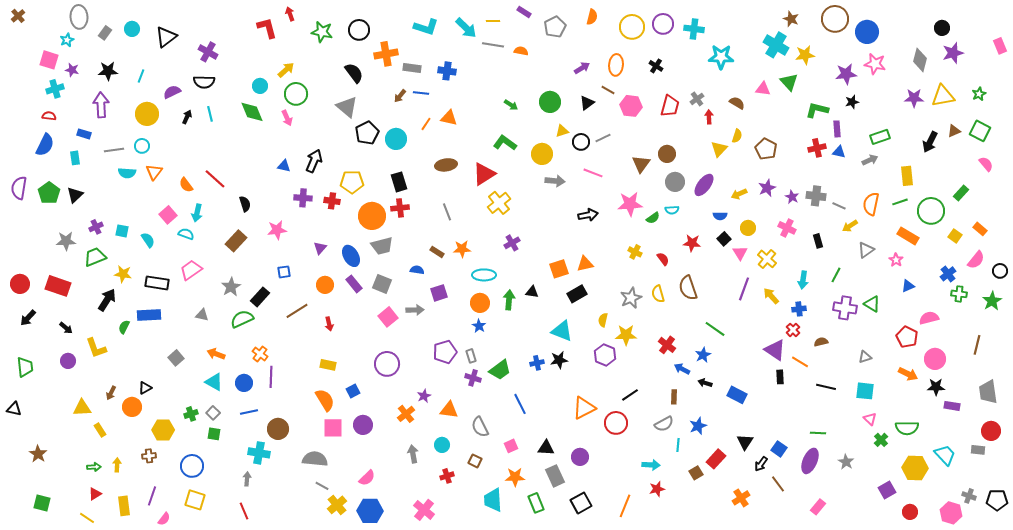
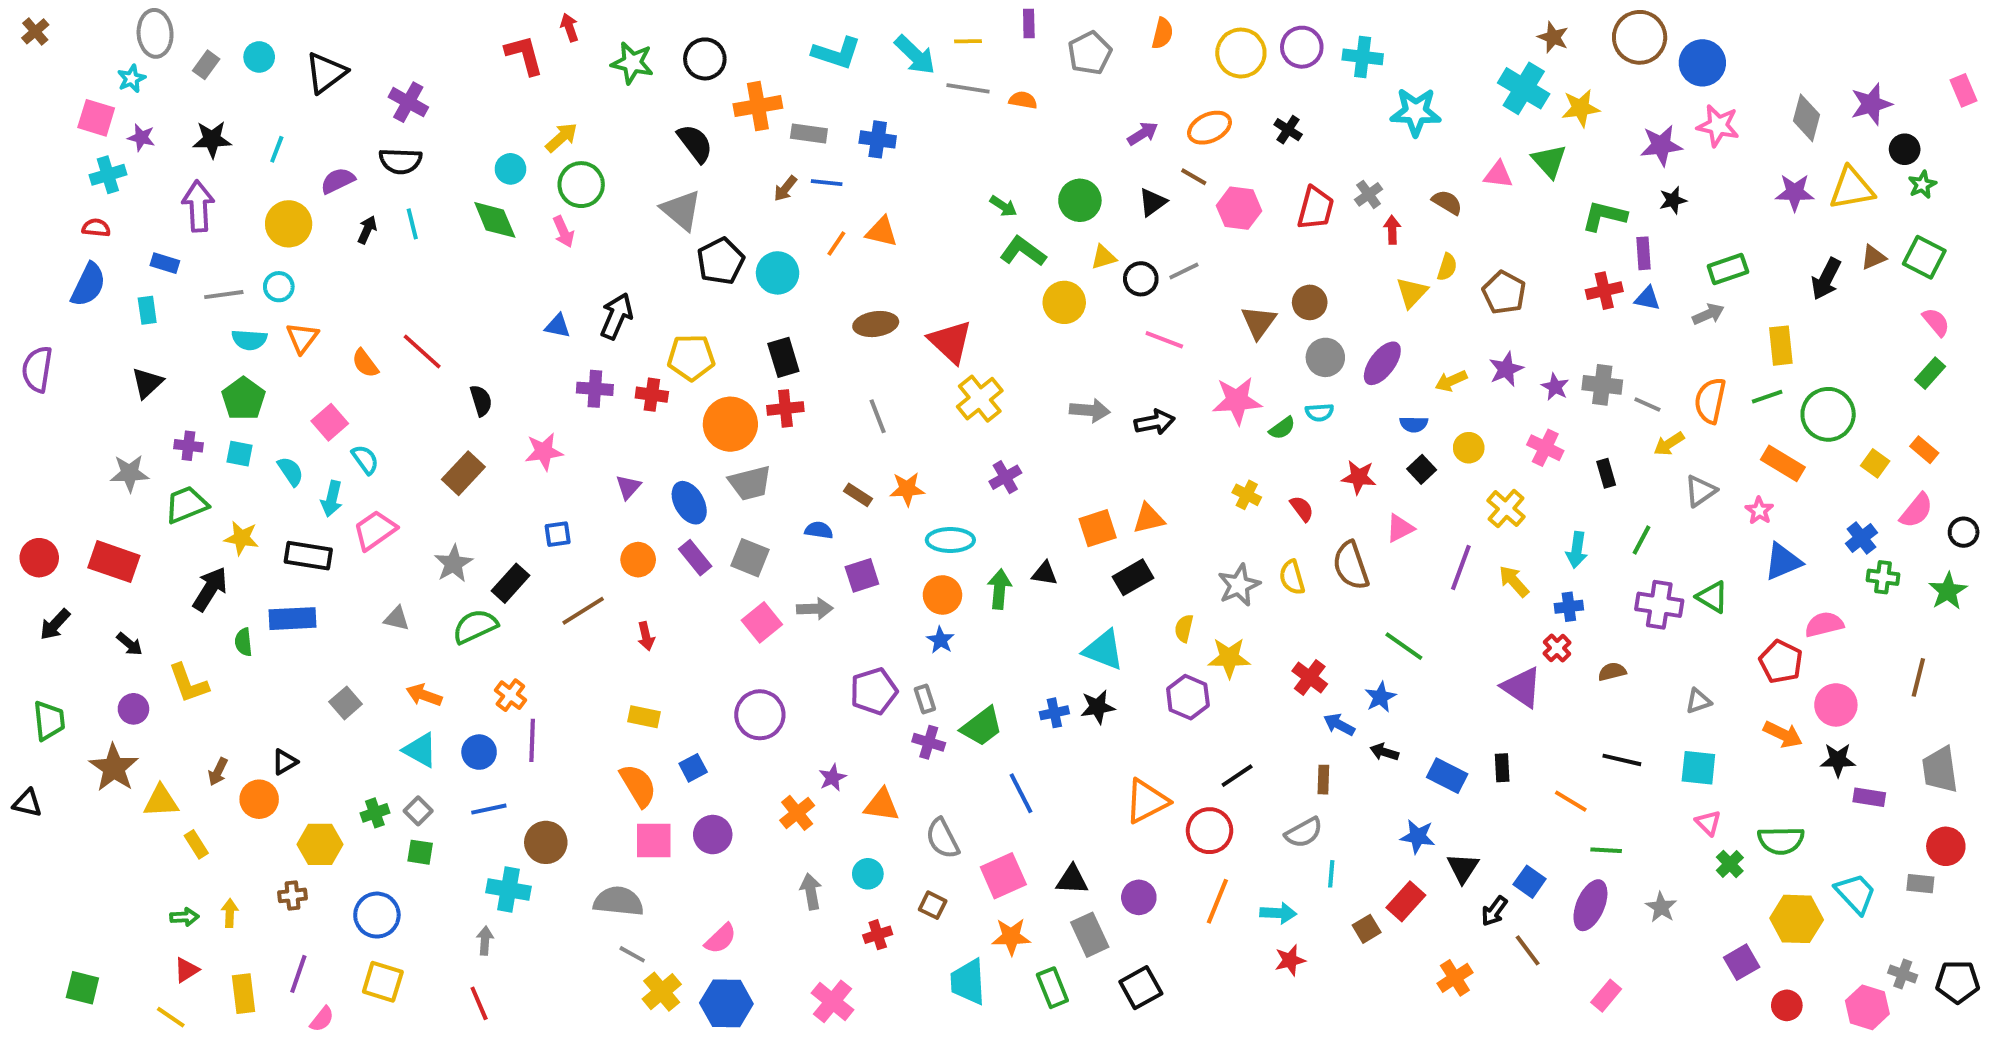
purple rectangle: (524, 12) -> (1029, 24), turned 56
black circle: (942, 28) -> (1905, 149), moved
orange ellipse: (616, 65) -> (1210, 128), turned 60
green L-shape: (505, 143) -> (1023, 251), moved
red triangle: (484, 174) -> (950, 342), turned -45
gray arrow: (555, 181) -> (1090, 410), moved
green pentagon: (49, 193) -> (243, 399), moved
green rectangle: (961, 193) -> (1930, 373), moved
cyan arrow: (197, 213) -> (332, 499), moved
purple cross: (96, 227) -> (188, 446), turned 32
cyan semicircle: (186, 234) -> (365, 459), turned 35
pink triangle: (740, 253) -> (1400, 528), moved, turned 35
blue triangle: (908, 286) -> (1783, 562), size x1.5
green semicircle: (124, 327) -> (243, 642), turned -32
orange line: (800, 362) -> (1571, 801), moved
black rectangle: (780, 377) -> (1502, 768), moved
blue star: (698, 426) -> (1418, 837), moved, turned 30
pink square: (511, 446) -> (1003, 876), size x1.6
brown star: (38, 454) -> (114, 768), moved, size x1.4
orange line: (625, 506) -> (1217, 901), moved

